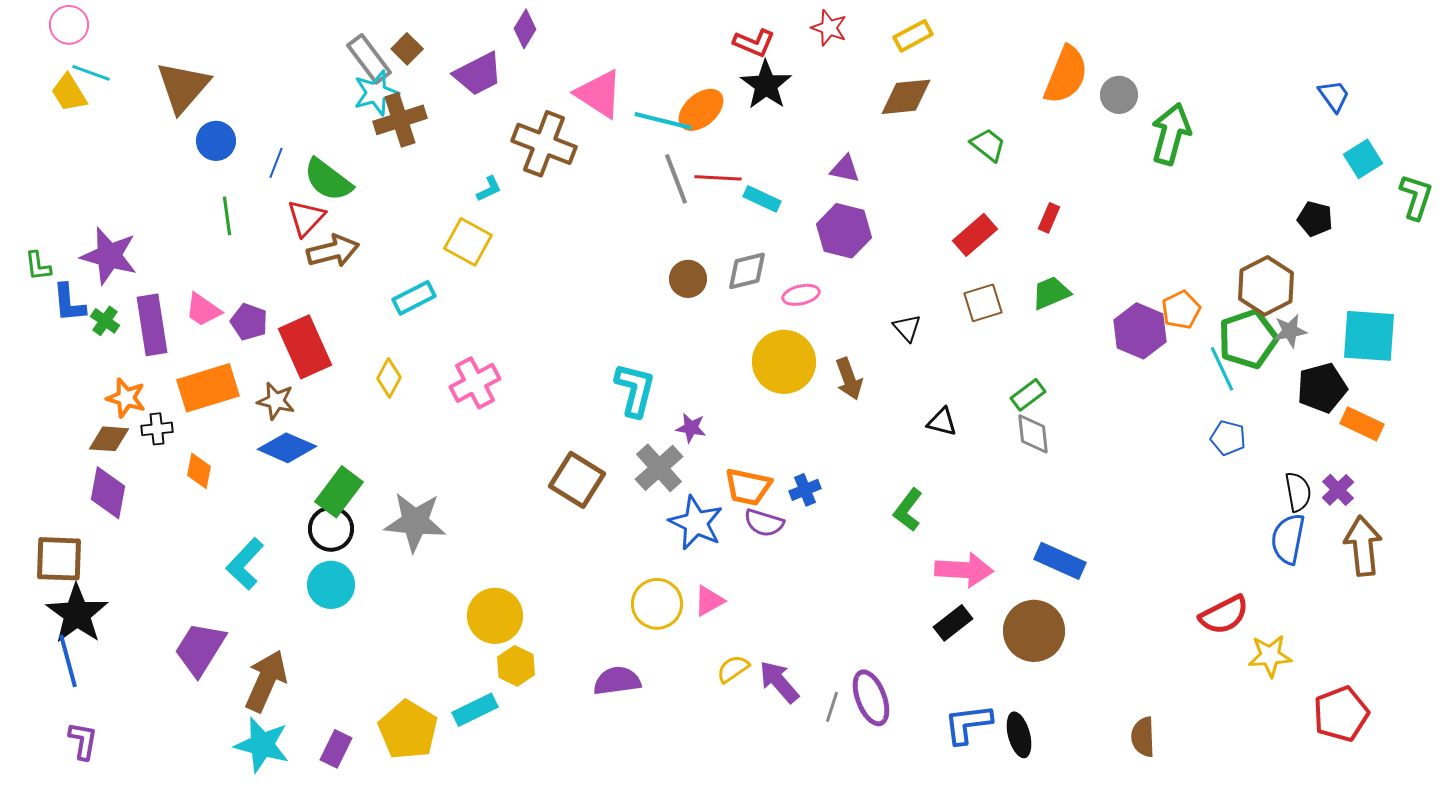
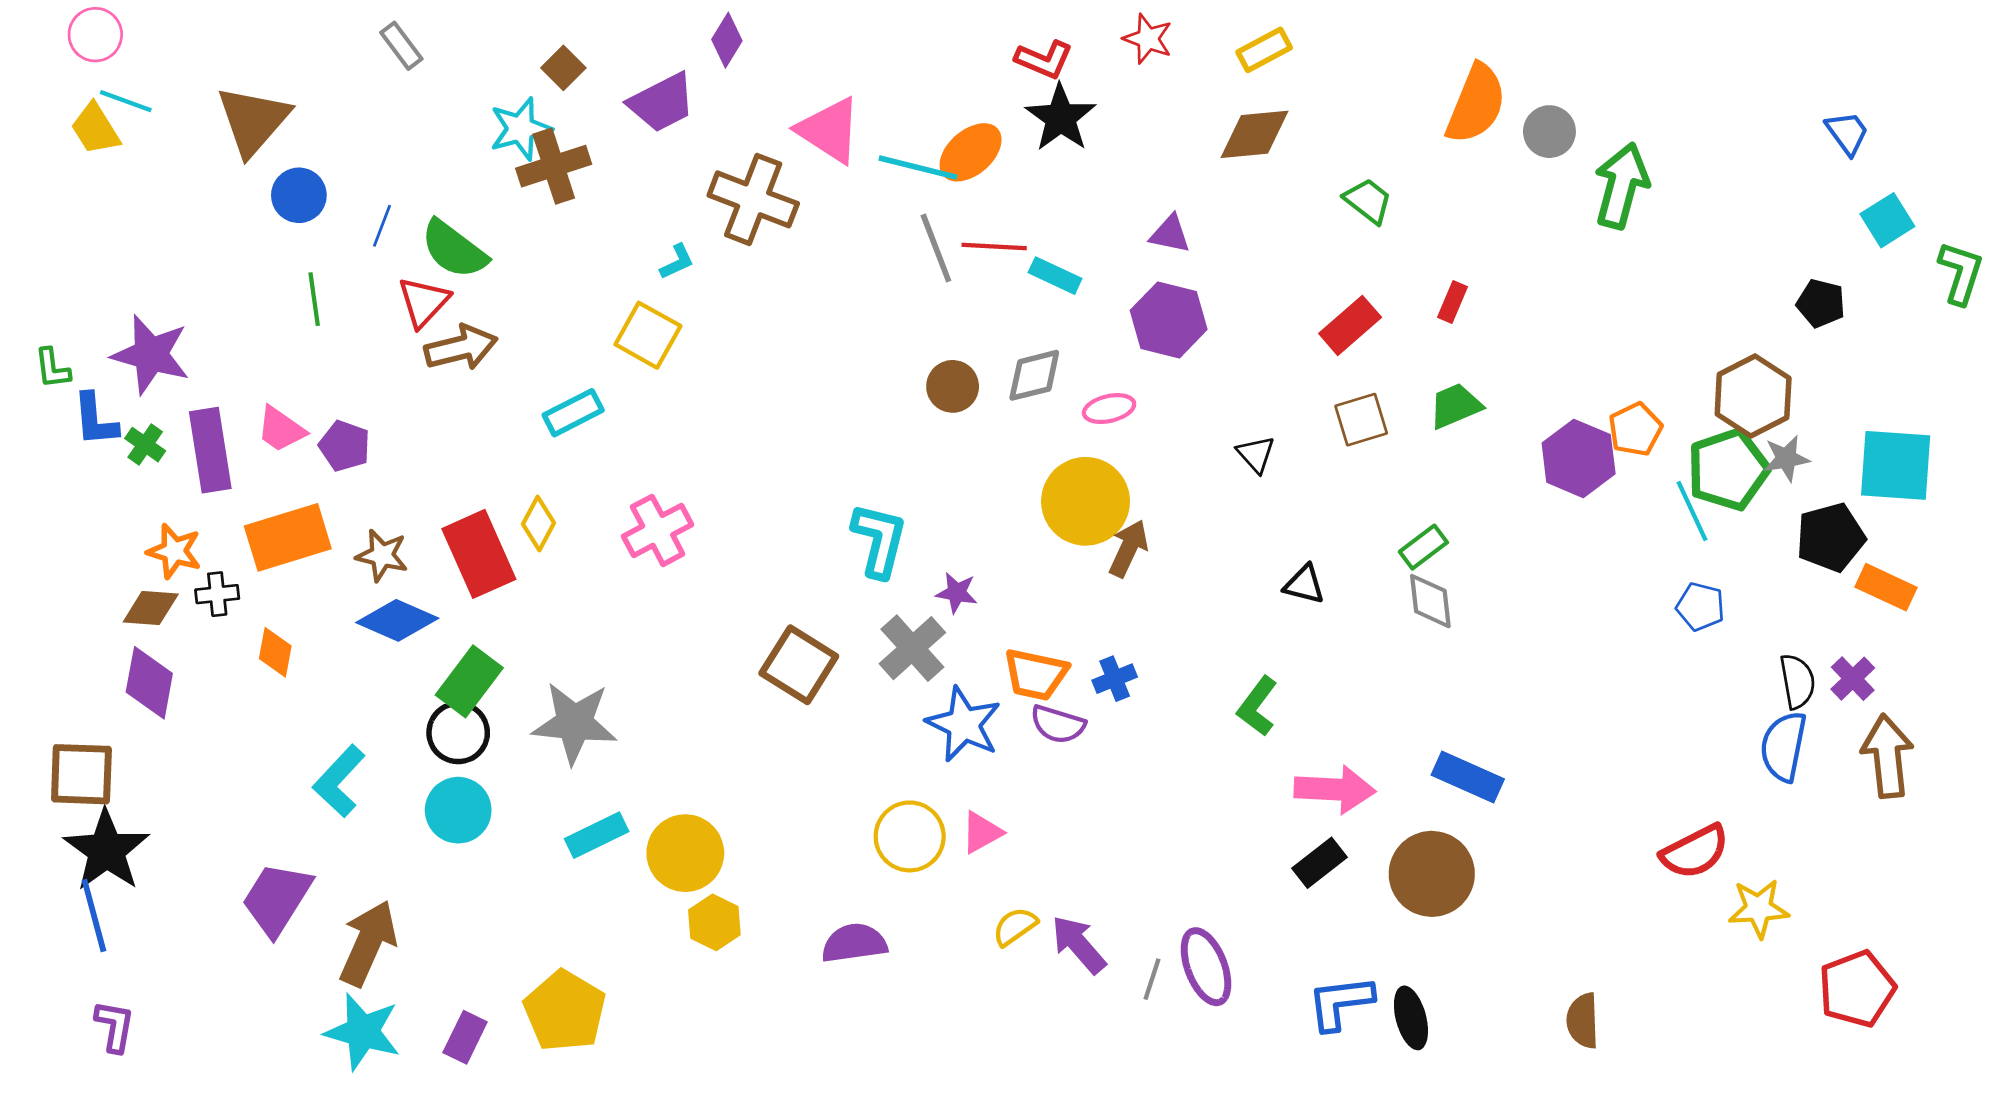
gray rectangle: (369, 59) -> (401, 46), moved, size x0.7
red rectangle: (305, 347) -> (479, 554), moved
brown arrow: (849, 379) -> (1128, 548), moved, turned -135
cyan rectangle: (475, 710) -> (597, 835), moved

